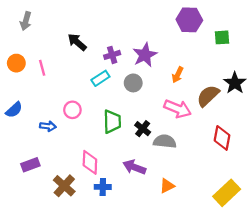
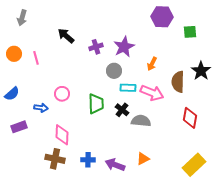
cyan rectangle: (100, 78) -> (128, 88), moved, turned 35
brown semicircle: (208, 96) -> (178, 82), turned -45
pink diamond: (90, 162) -> (62, 135), moved
purple rectangle: (30, 165) -> (19, 127), moved
purple arrow: (134, 167) -> (115, 165), moved
brown cross: (64, 186) -> (55, 159), turned -30

